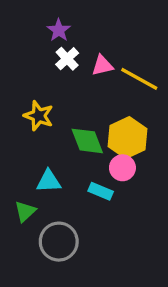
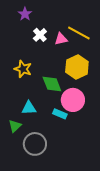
purple star: (59, 30) -> (25, 14), moved
yellow line: (139, 79) -> (79, 33), moved
yellow hexagon: (127, 138) -> (77, 67), moved
pink circle: (122, 168) -> (73, 100), size x1.5

